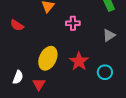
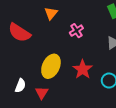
pink cross: (73, 23) -> (76, 31), turned -32
red semicircle: (17, 25) -> (19, 33), size x1.6

